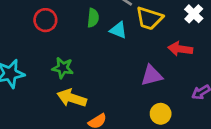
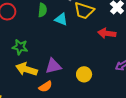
purple triangle: (152, 75) -> (53, 66), moved
yellow circle: (161, 114) -> (84, 74), moved

